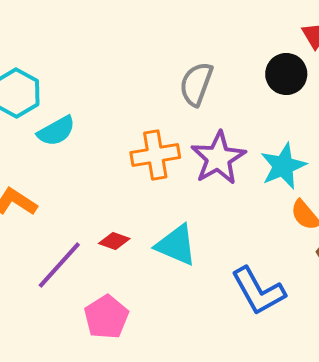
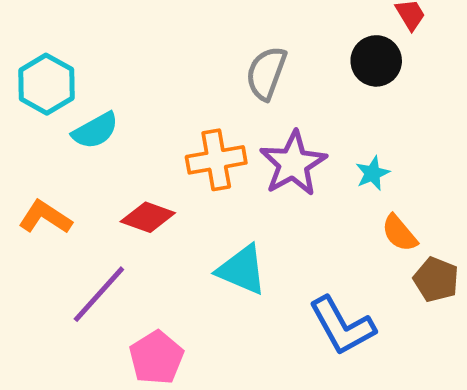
cyan star: (283, 166) -> (373, 173), size x0.6
red diamond: (114, 241) -> (148, 217), moved, size x1.4

